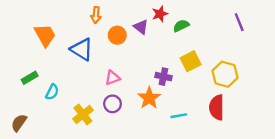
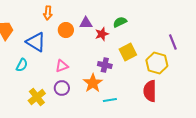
red star: (160, 14) -> (102, 34), moved
purple line: (239, 22) -> (173, 42), moved
purple triangle: (141, 27) -> (86, 23), turned -40
cyan semicircle: (52, 92) -> (22, 65), moved
cyan line: (179, 116) -> (110, 100), moved

